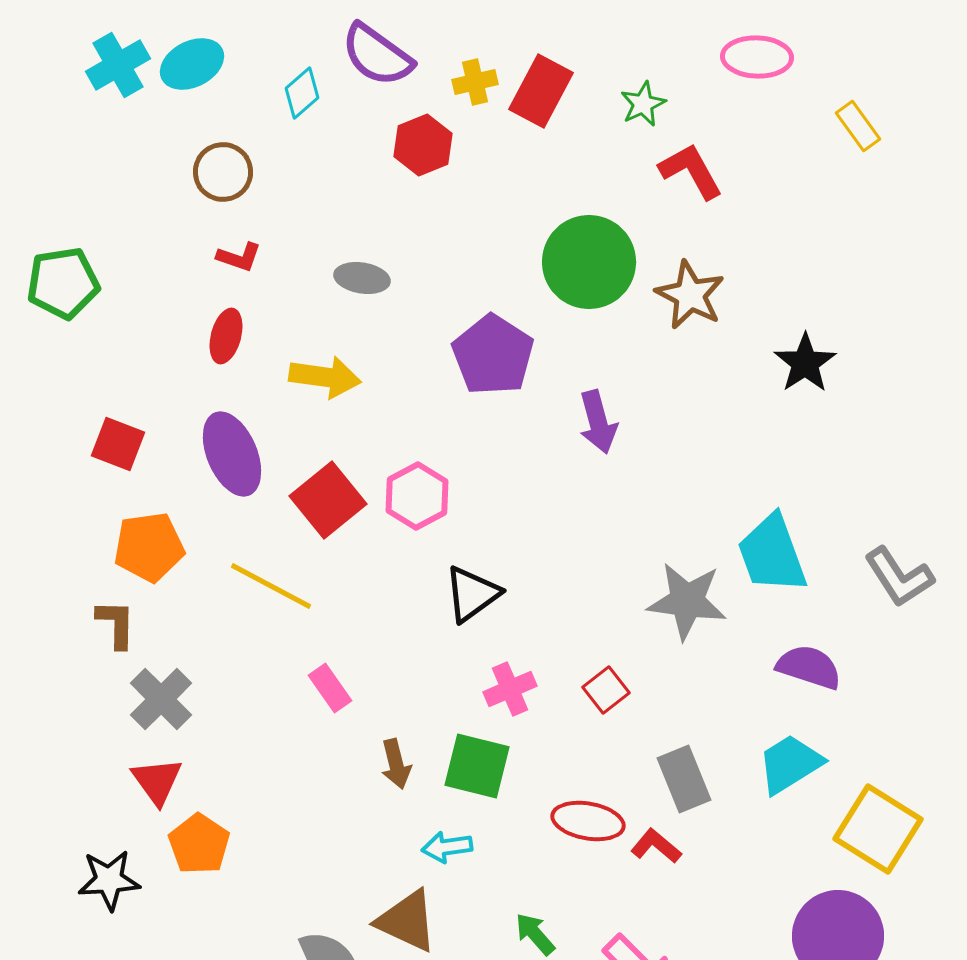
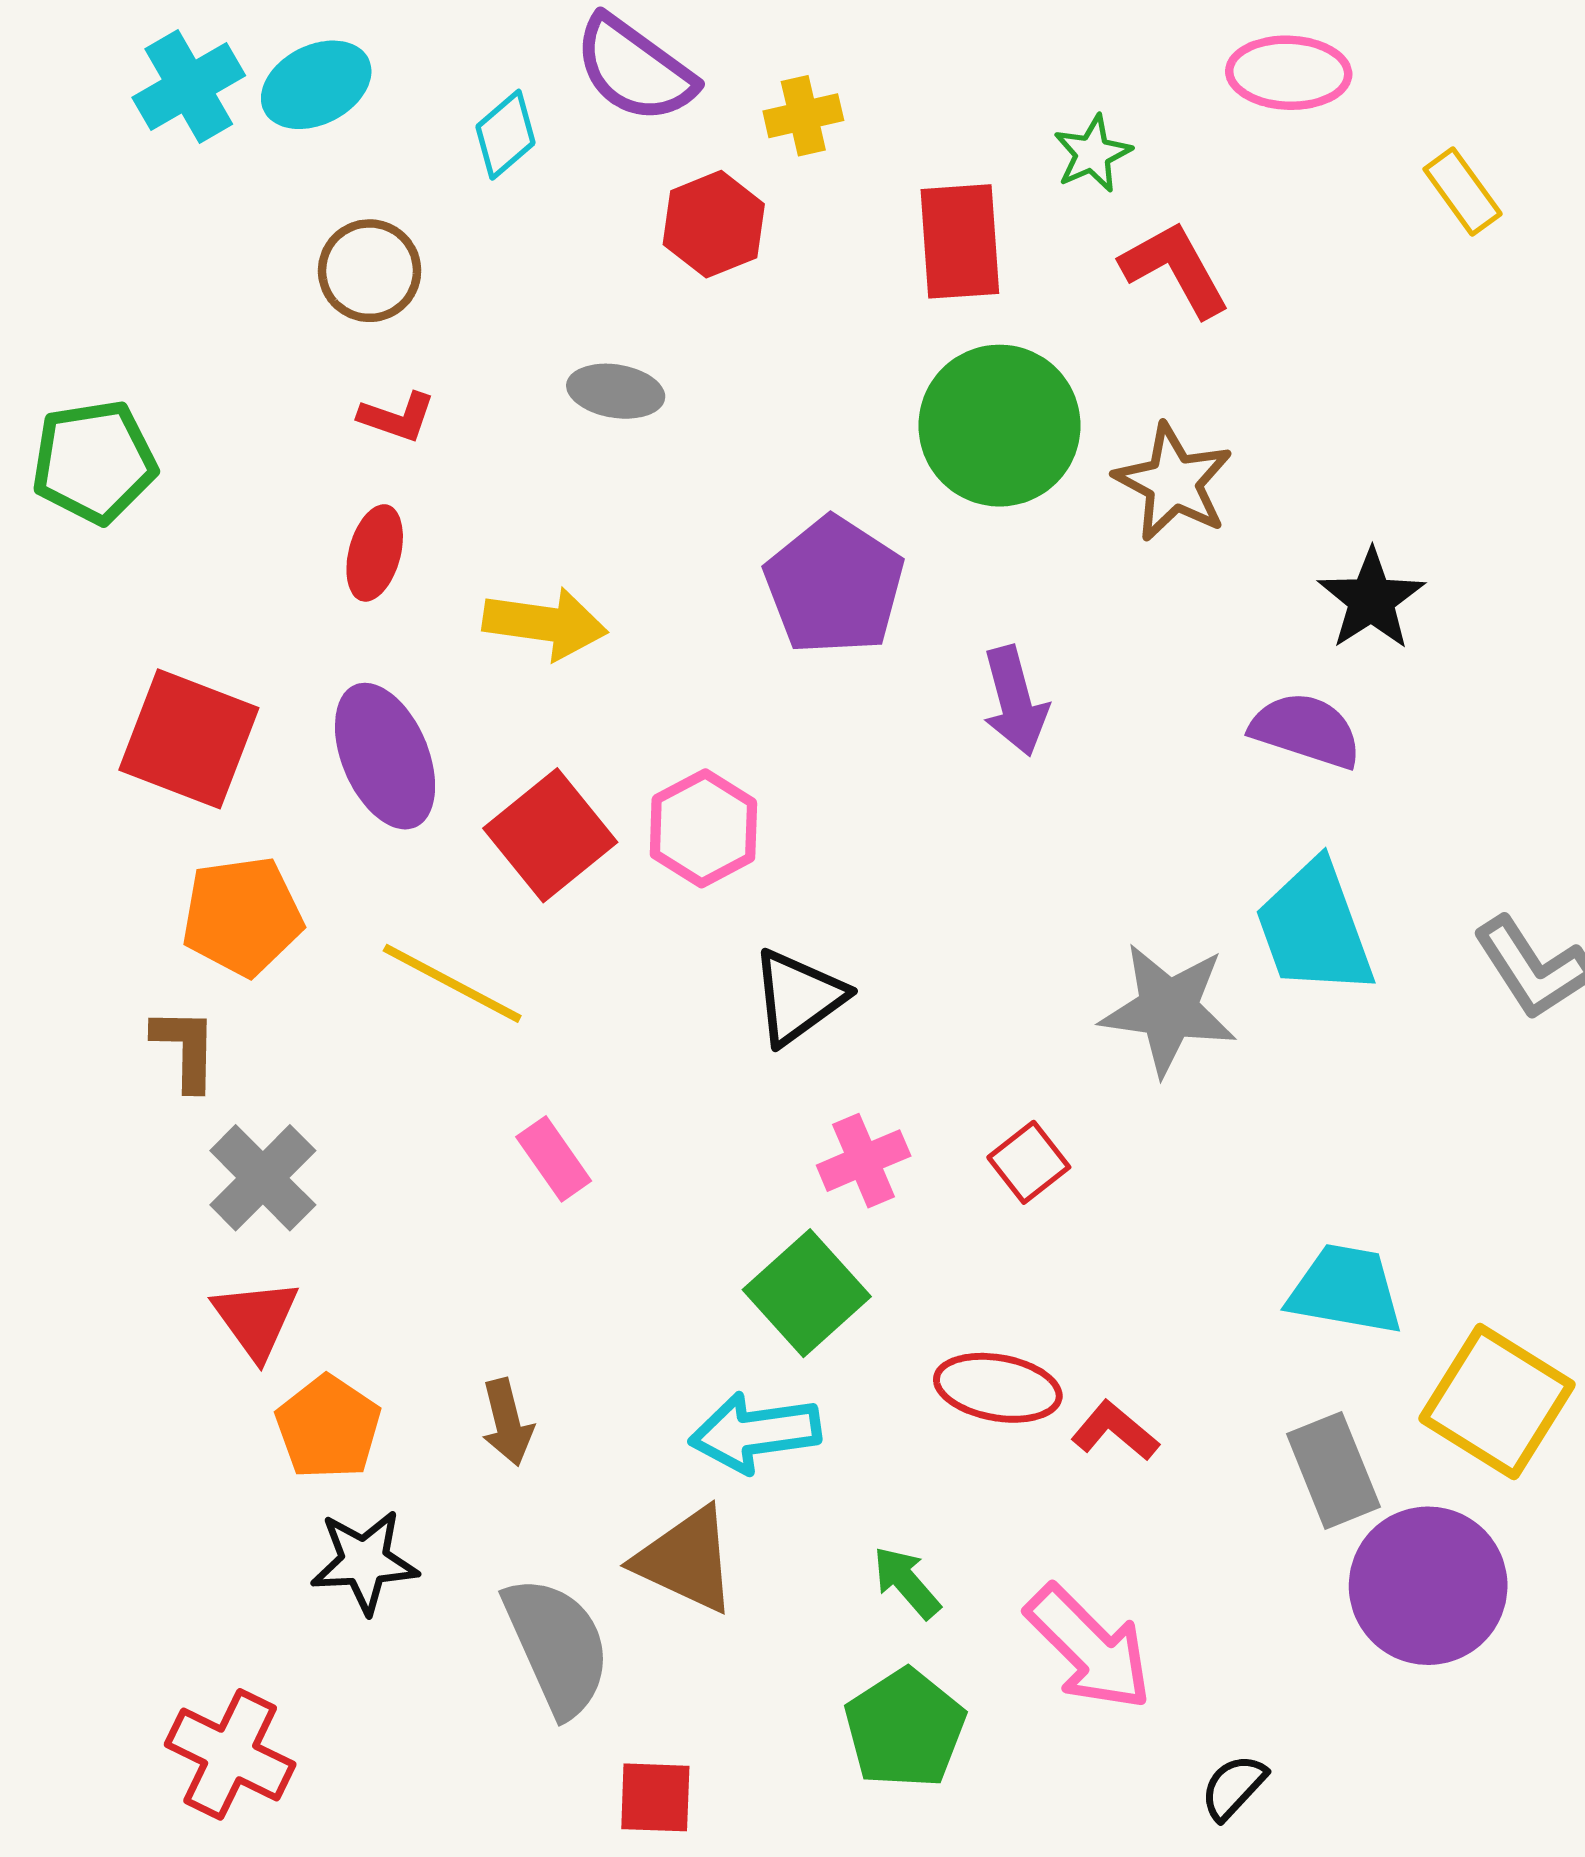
red rectangle: (541, 91) -> (960, 241), moved, turned -32
gray ellipse: (362, 278) -> (616, 391), moved
red square: (118, 444) -> (189, 739), size x1.5
purple semicircle: (809, 667) -> (1306, 730), moved
brown arrow: (396, 764) -> (507, 1422), moved
cyan trapezoid: (790, 764) -> (1346, 1290), turned 42
green square: (477, 766) -> (807, 1293), turned 34
gray rectangle: (684, 779) -> (1333, 1470), moved
cyan arrow: (447, 847) -> (755, 1433), size x1.5
black star: (109, 880) -> (364, 1562), moved

